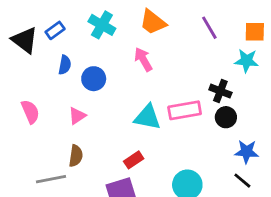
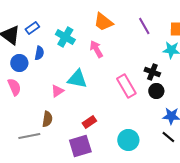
cyan cross: (102, 25) -> (65, 37), moved
blue circle: (94, 79) -> (19, 63), moved
pink rectangle: (185, 110) -> (126, 86), turned 70
pink triangle: (77, 116) -> (57, 91), moved
cyan triangle: (147, 117) -> (77, 79), moved

